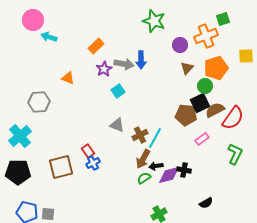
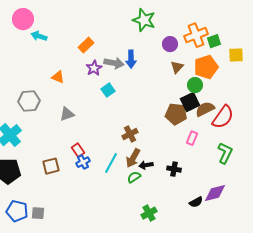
green square: (223, 19) -> (214, 41), moved
gray triangle: (117, 125) -> (67, 114), moved, turned -42
cyan line: (155, 138) -> (111, 163), moved
pink rectangle: (202, 139) -> (192, 138), turned -32
brown square: (61, 167) -> (51, 166), size x0.7
purple diamond: (169, 175) -> (215, 193), moved

